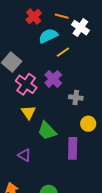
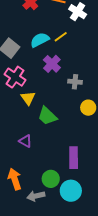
cyan semicircle: (48, 36) -> (40, 40), moved
pink cross: (26, 84) -> (15, 77), moved
purple rectangle: (73, 148) -> (74, 158), moved

